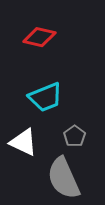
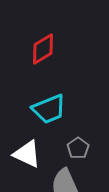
red diamond: (39, 37) -> (43, 49), turned -44

